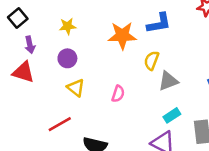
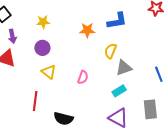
orange star: (122, 36) -> (87, 30), size x0.7
cyan rectangle: (172, 115) -> (119, 91), moved
red line: (60, 124) -> (35, 101), turned -54

